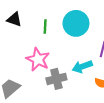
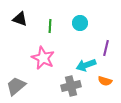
cyan circle: (76, 23) -> (80, 23), size x0.6
gray cross: (56, 79) -> (71, 86), moved

